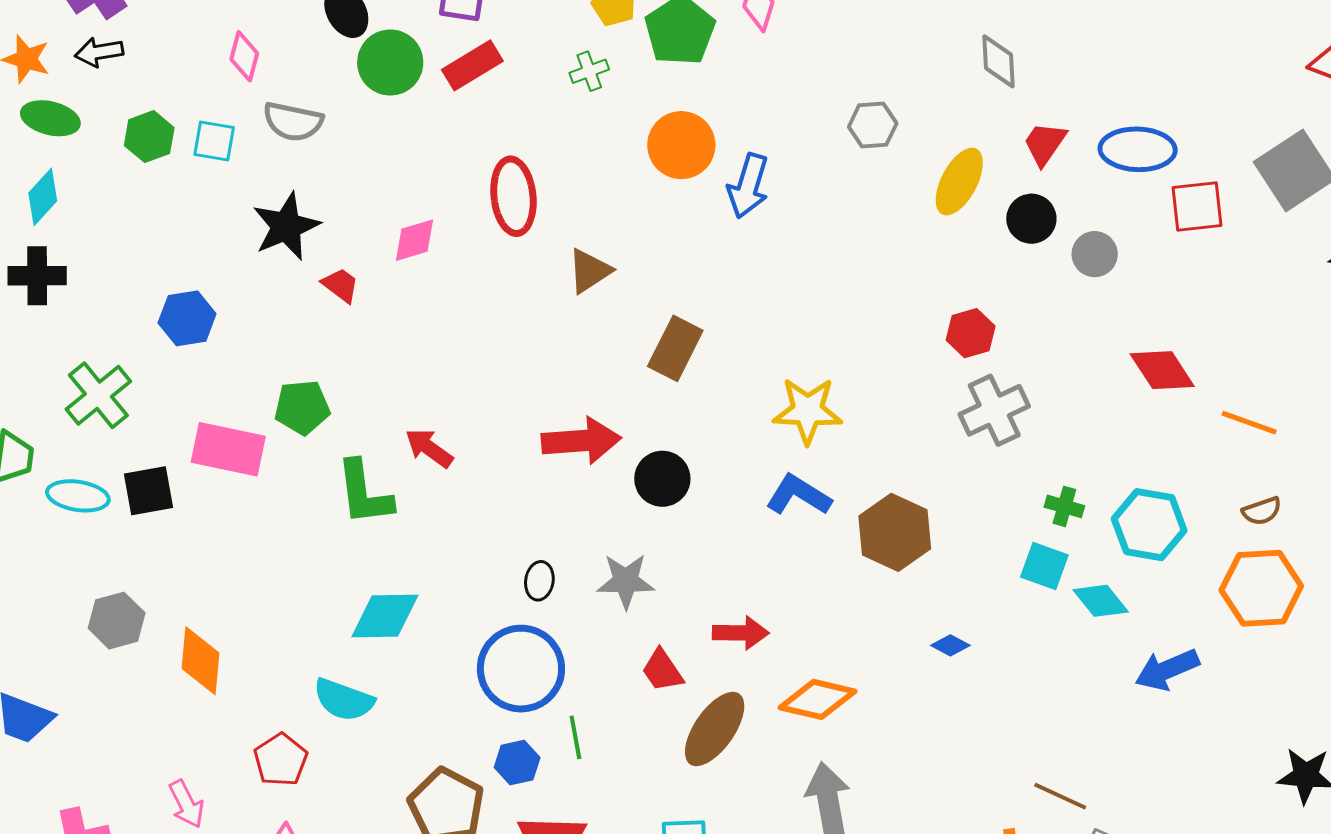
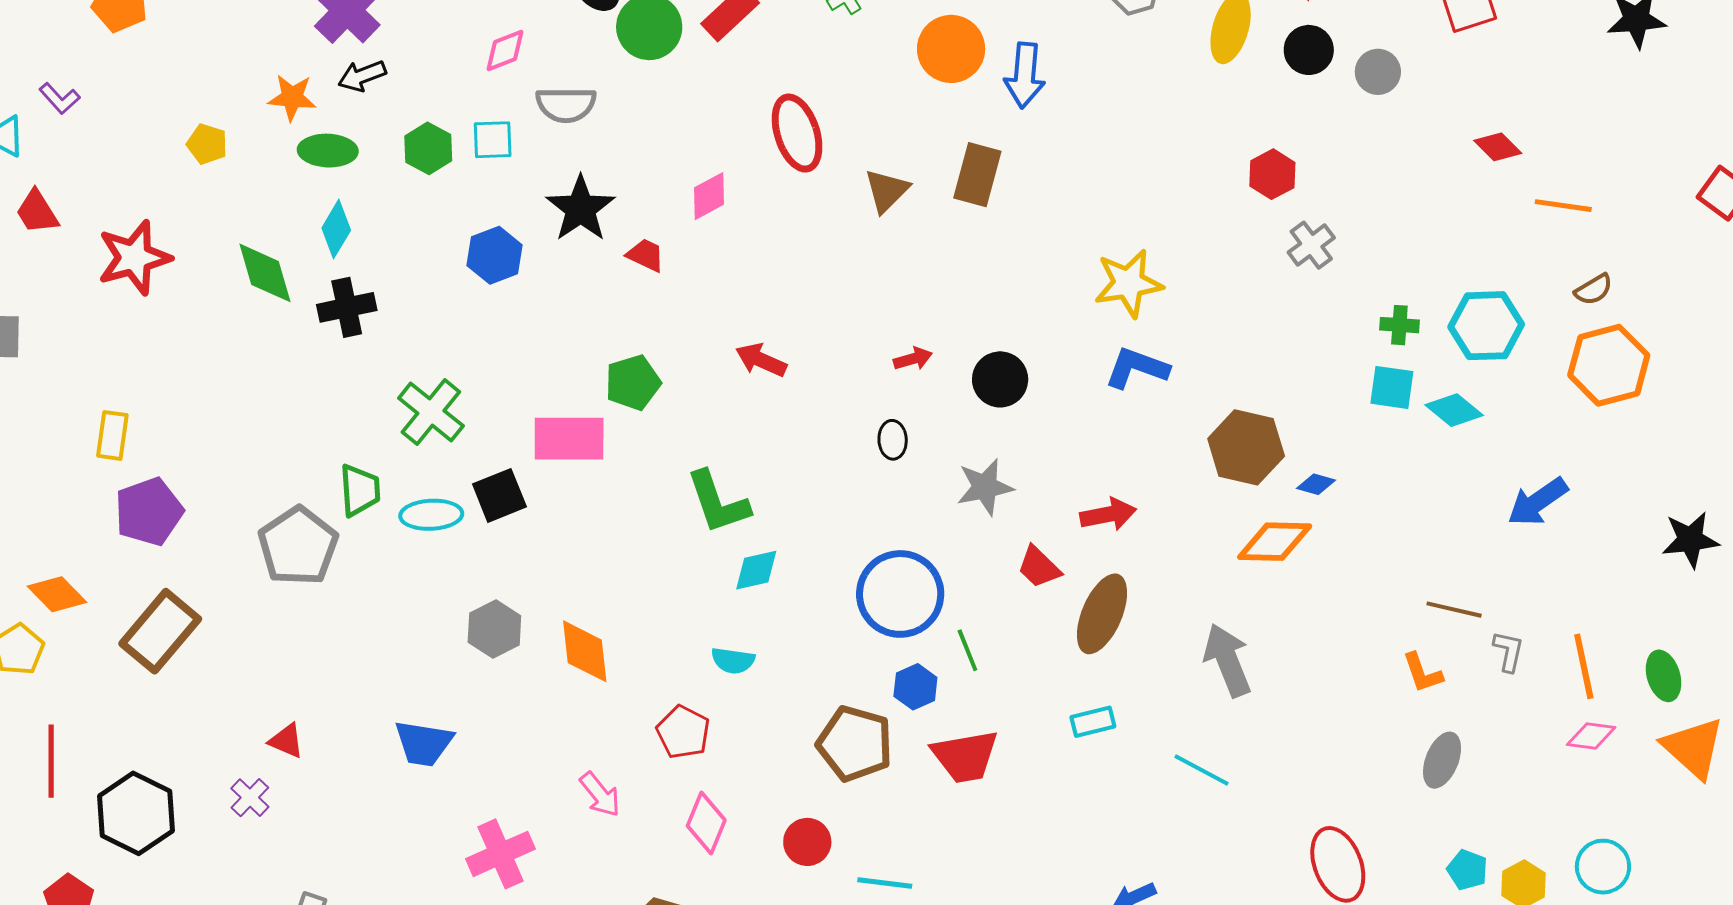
pink diamond: (244, 56) -> (505, 51), turned 66
blue hexagon: (187, 318) -> (495, 255), moved
brown rectangle: (675, 348) -> (977, 175), moved
red diamond: (1162, 370) -> (1498, 147), moved, size x0.7
gray cross: (994, 410) -> (1311, 245), size x0.7
red arrow: (581, 441) -> (913, 359), size x0.5
red arrow: (429, 448) -> (761, 360), moved
green L-shape: (364, 493) -> (718, 502), moved
brown hexagon: (895, 532) -> (1246, 447), moved
black ellipse: (539, 581) -> (893, 440), moved
cyan diamond: (385, 616) -> (756, 570), size x0.7
blue arrow: (1167, 670) -> (1538, 502), moved
orange diamond: (817, 699) -> (1275, 542), moved
cyan semicircle: (344, 700) -> (733, 661), size x0.7

